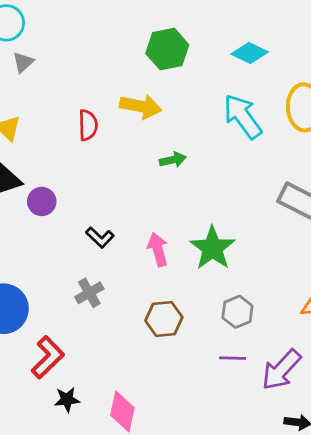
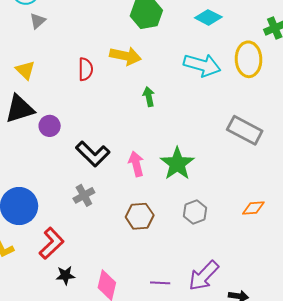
cyan arrow: (243, 116) -> (202, 65), turned 141
green arrow: (173, 160) -> (149, 97), turned -90
black L-shape: (100, 237) -> (93, 154), size x1.6
purple line: (233, 358) -> (160, 283), moved
purple arrow: (281, 370) -> (204, 276), moved

